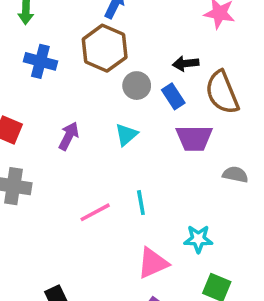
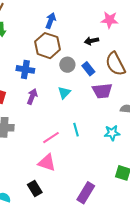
blue cross: (40, 61) -> (25, 69), moved
black arrow: (186, 64) -> (92, 41), moved
cyan star: (198, 239) -> (112, 133), moved
pink triangle: (153, 263) -> (47, 163), moved, turned 48

